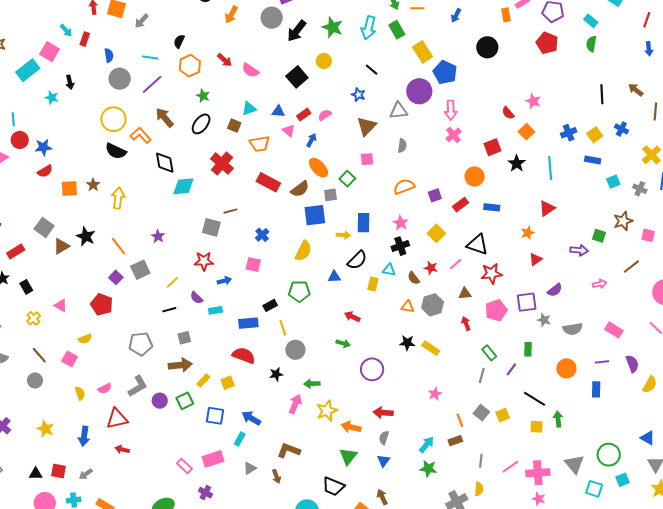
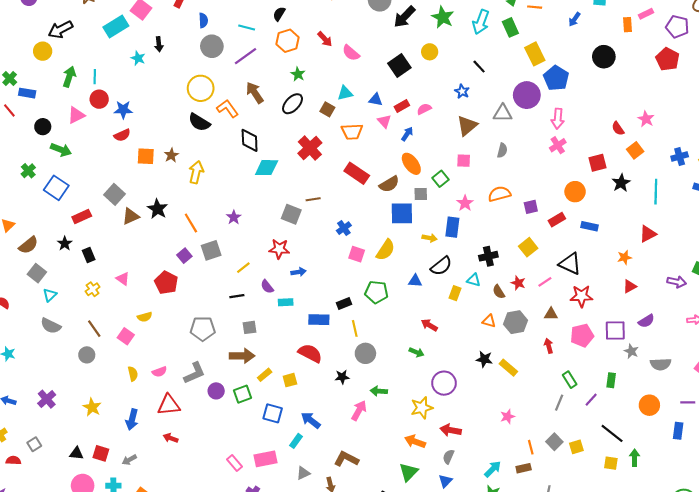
pink star: (401, 223) -> (465, 203), moved
pink square: (253, 265) -> (357, 254), moved
yellow star: (327, 411) -> (422, 408), moved

